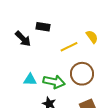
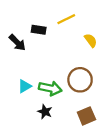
yellow line: (69, 47) -> (66, 19), moved
cyan triangle: (30, 80) -> (25, 86), turned -32

